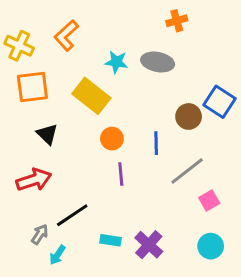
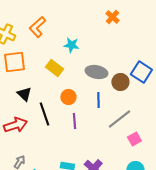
orange cross: (177, 21) -> (112, 17), turned -32
gray ellipse: (158, 62) -> (96, 72), moved
yellow rectangle: (91, 96) -> (54, 68), size x0.7
black line: (72, 215) -> (44, 114), moved, turned -75

